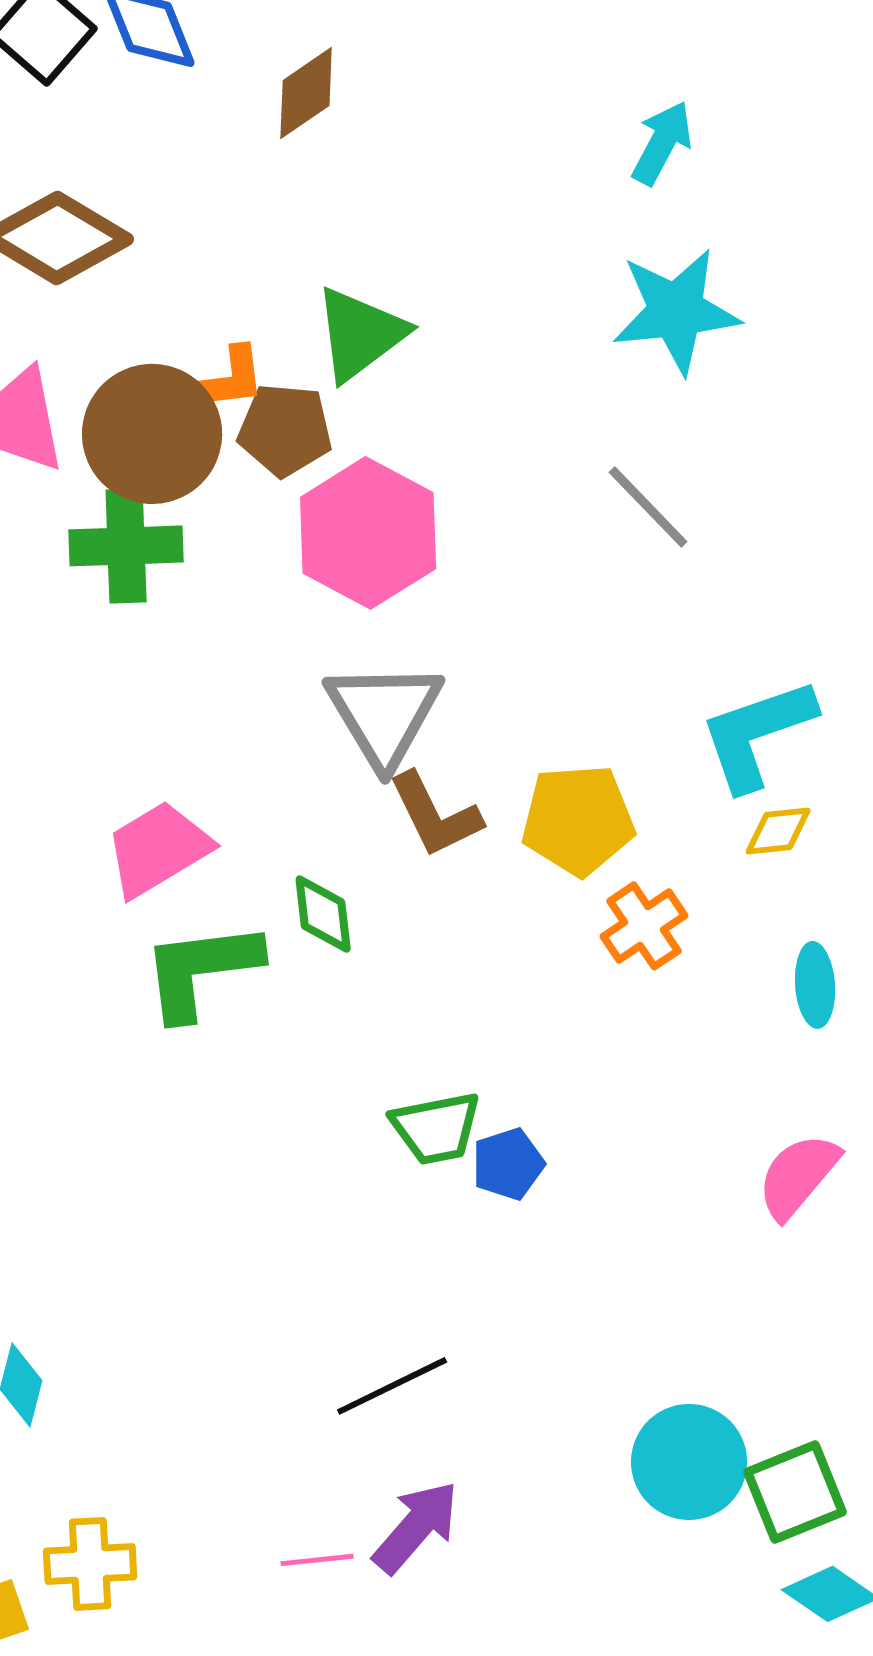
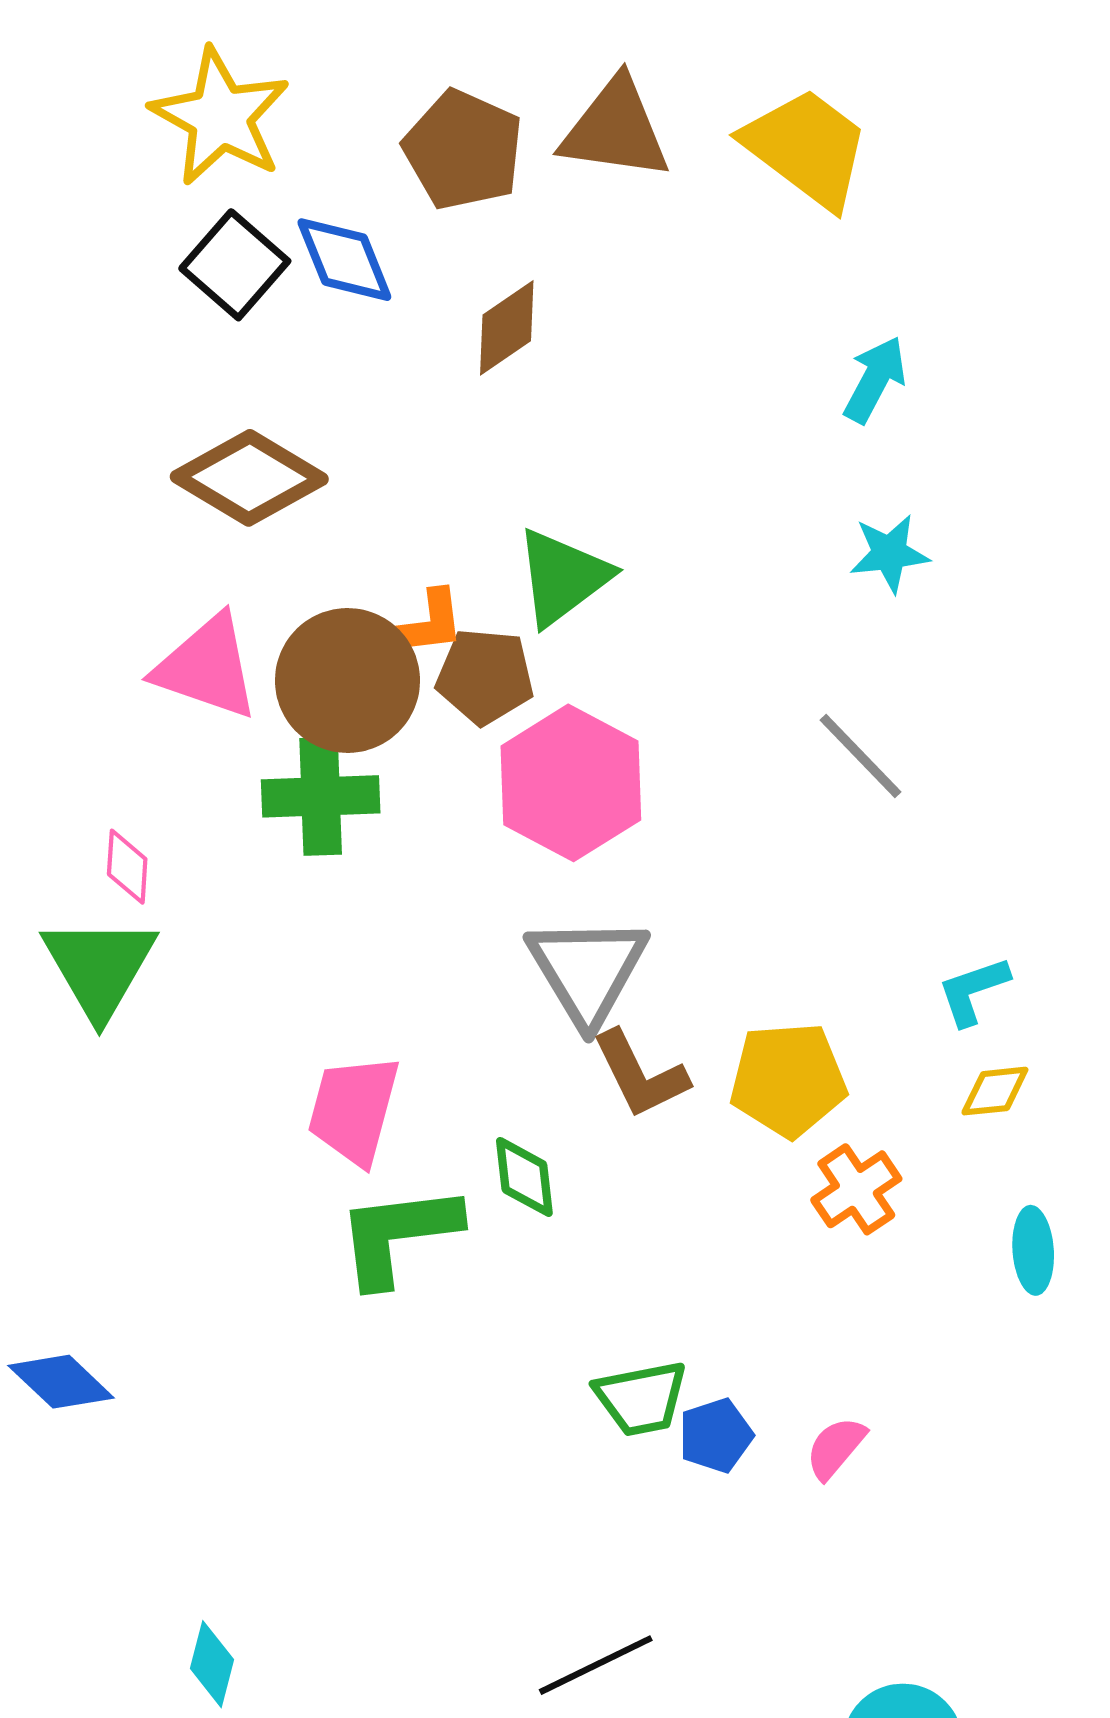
cyan star: (676, 311) -> (889, 553), size x0.6
cyan L-shape: (757, 734) -> (973, 991), size x0.6
pink trapezoid: (158, 849) -> (354, 1110), turned -44
pink semicircle: (798, 1176) -> (836, 1448), moved, size x0.7

